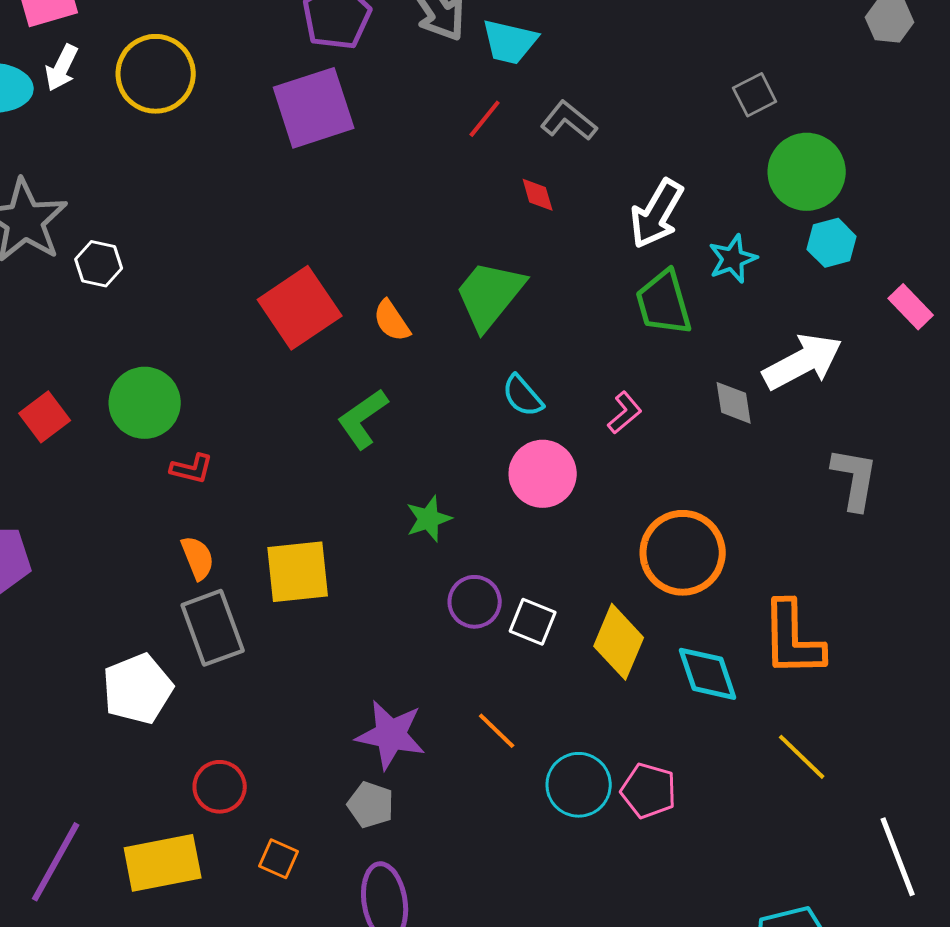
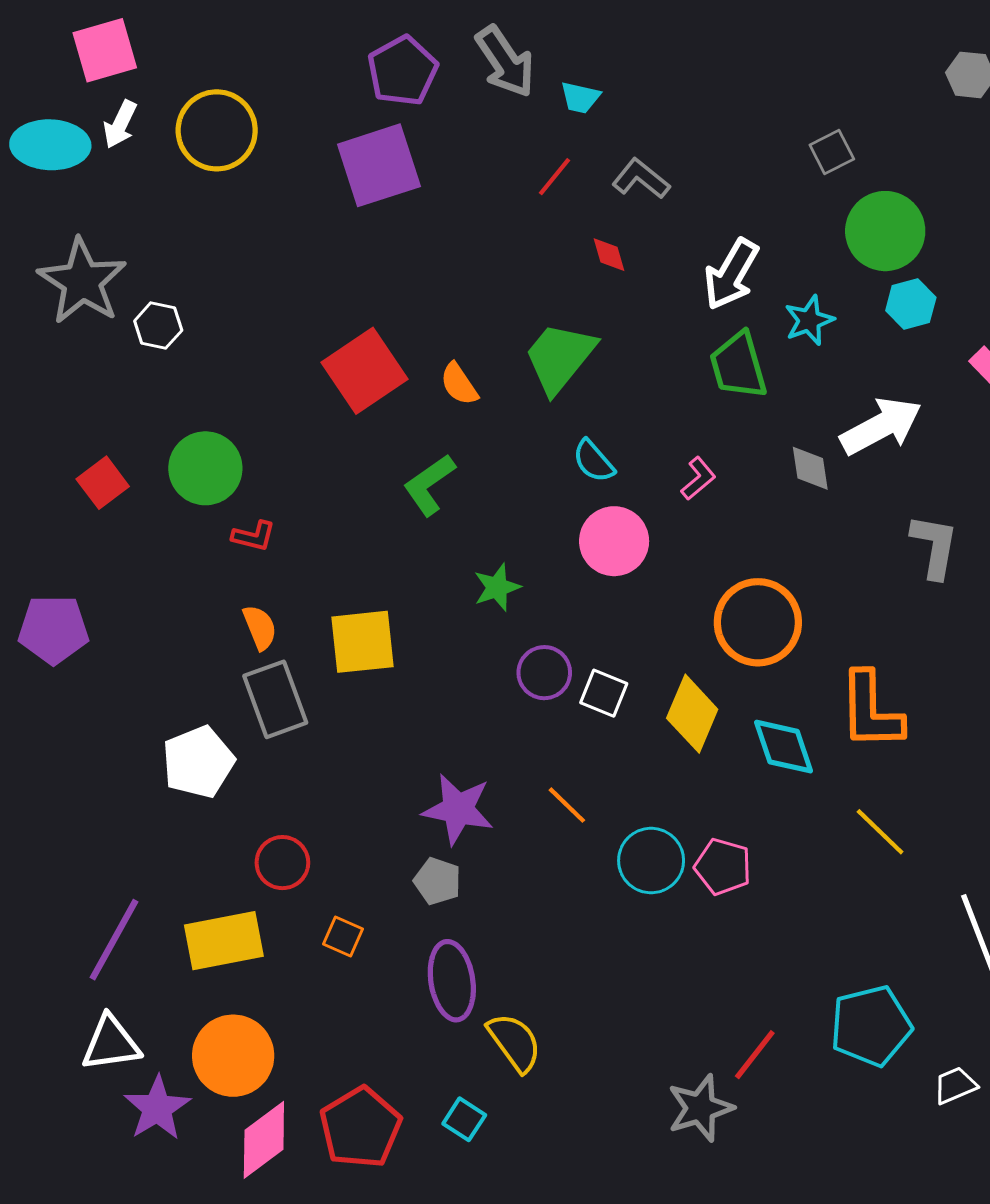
cyan trapezoid: (510, 42) -> (580, 98), size x0.7

